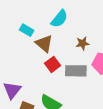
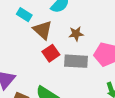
brown star: (83, 43) -> (76, 34), moved

